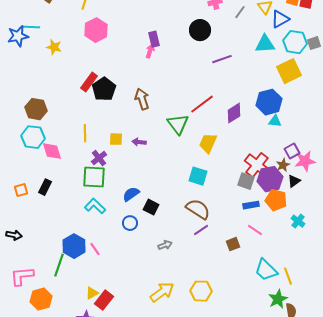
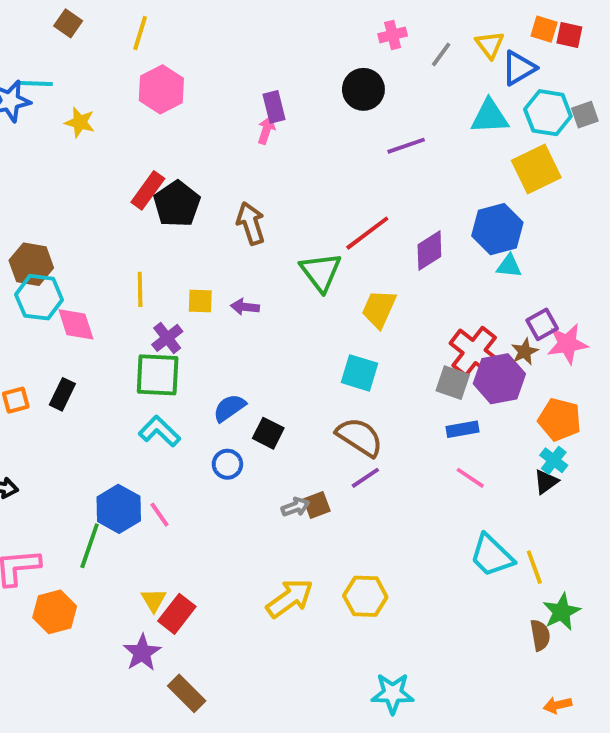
brown hexagon: (36, 109) -> (31, 264), moved
black triangle: (294, 181) -> (546, 482), moved
orange pentagon: (276, 200) -> (560, 420), moved
brown square: (233, 244) -> (317, 505), moved
yellow triangle: (92, 293) -> (154, 600), turned -32
green star: (278, 299) -> (562, 612), moved

